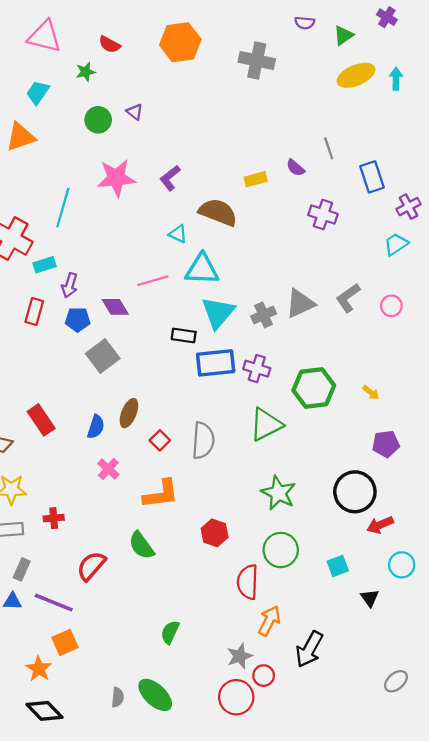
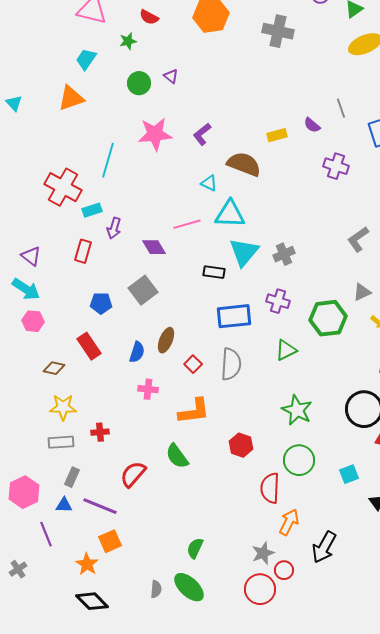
gray triangle: (300, 304) -> (362, 292), moved, size x0.7
blue pentagon: (78, 320) -> (101, 303), moved
blue rectangle: (216, 363) -> (234, 316), moved
green triangle: (266, 424) -> (286, 350), size x0.7
pink cross: (108, 469) -> (148, 389), turned -36
green semicircle: (170, 632) -> (195, 548), moved

